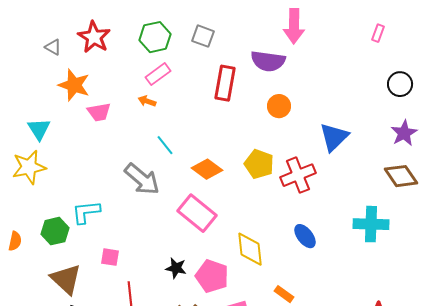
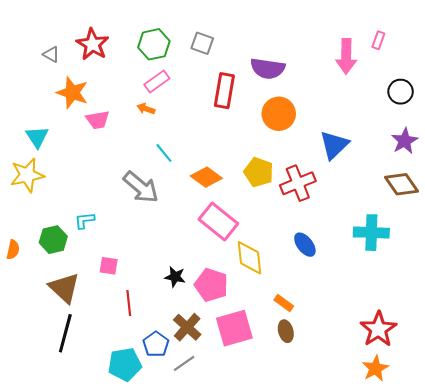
pink arrow: (294, 26) -> (346, 56), moved
orange circle: (279, 106) -> (279, 114), size x1.4
cyan L-shape: (86, 212) -> (84, 220), size x0.7
pink rectangle: (197, 213) -> (218, 221), moved

